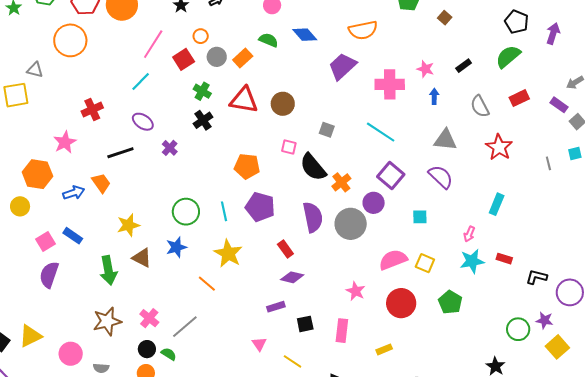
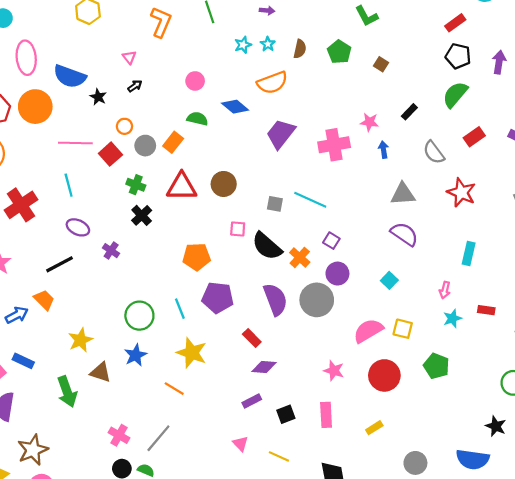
orange semicircle: (363, 30) -> (272, 83), moved
pink line: (153, 44) -> (75, 143), turned 68
cyan line: (141, 82) -> (69, 185), turned -50
red cross: (92, 109) -> (21, 205), moved, size x1.4
cyan line: (381, 132) -> (310, 200), moved
purple square: (391, 176) -> (331, 241), moved, size x0.6
cyan square: (420, 217) -> (389, 280), turned -35
cyan star: (472, 261) -> (452, 318), size x0.7
brown star: (107, 321) -> (33, 450), moved

